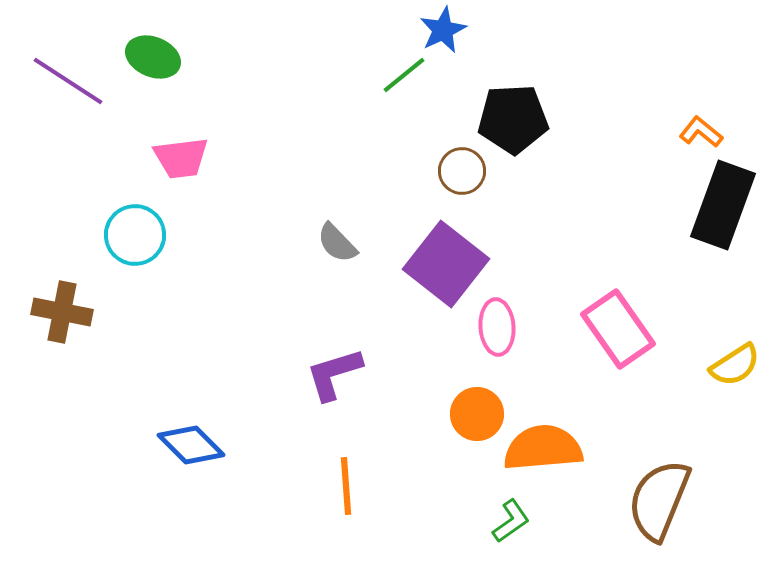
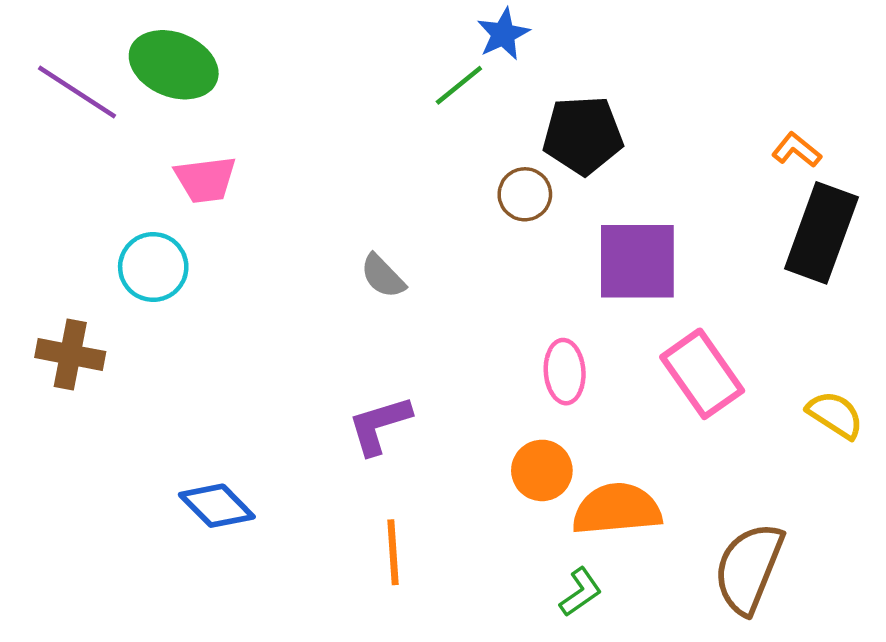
green ellipse: (153, 57) -> (174, 65), size x1.4
purple square: (446, 264) -> (637, 261), moved, turned -38
yellow semicircle: (735, 365) -> (835, 415), turned -114

